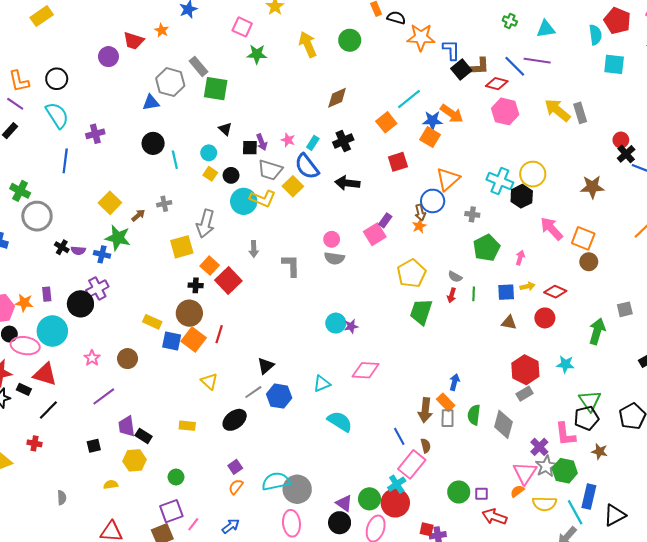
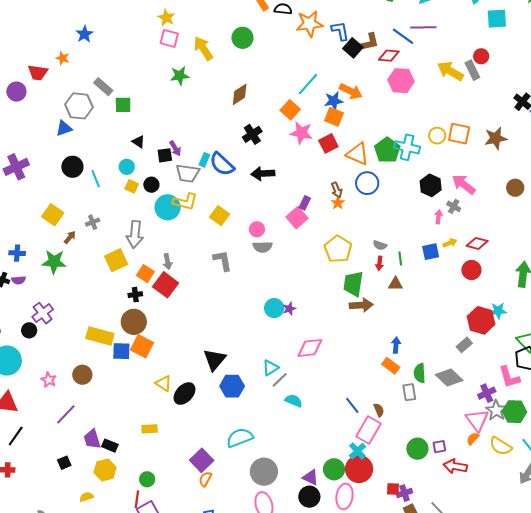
pink square: (242, 27) -> (169, 38), moved
green star: (257, 54) -> (180, 76), moved
green square: (216, 89) -> (123, 105), size x0.7
purple cross: (95, 134) -> (16, 167), size x1.4
pink star: (288, 140) -> (301, 133), moved, size x1.6
red circle: (621, 140) -> (481, 56), moved
cyan rectangle: (313, 143) -> (204, 160), moved
red square: (398, 162) -> (328, 143), moved
yellow circle: (533, 174) -> (437, 136), size x0.7
orange triangle: (448, 179) -> (357, 154), turned -45
yellow square: (293, 186) -> (220, 216), moved
black hexagon: (522, 196) -> (431, 185), moved
blue circle: (433, 201) -> (367, 183), moved
yellow square: (110, 203) -> (53, 215), moved
gray cross: (472, 214) -> (454, 206), moved, turned 32
orange square: (583, 238) -> (459, 134), moved
green pentagon: (486, 248) -> (387, 150), moved
gray arrow: (254, 249) -> (167, 262), moved
blue cross: (102, 254) -> (17, 253), moved
brown circle: (589, 262) -> (515, 188), moved
black circle: (80, 304) -> (29, 330), size x0.6
yellow rectangle: (152, 322) -> (100, 336), size x1.5
brown triangle: (509, 323) -> (395, 284), moved
red line: (219, 334) -> (137, 499), moved
black triangle: (266, 366) -> (215, 360), size x1.4
red hexagon: (525, 370) -> (481, 320), moved
gray line: (253, 392) -> (280, 380), moved
brown arrow: (425, 410) -> (361, 305), moved, turned -90
gray rectangle: (448, 418) -> (409, 392), moved
black ellipse: (235, 420) -> (184, 394), moved
cyan semicircle: (340, 421) -> (294, 401), size x0.7
gray diamond: (503, 424) -> (449, 377), turned -52
purple cross: (539, 447) -> (487, 393), turned 30
purple square: (235, 467) -> (202, 460), size x1.6
cyan semicircle: (276, 481) -> (240, 438), moved
yellow semicircle: (544, 504) -> (501, 446), turned 40

